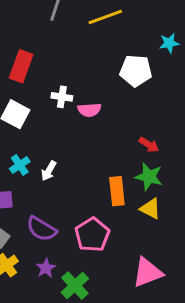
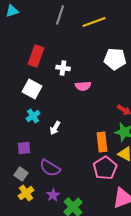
white cross: (62, 97) -> (63, 68), moved
cyan cross: (20, 165) -> (33, 116), moved
pink pentagon: (92, 235) -> (105, 168), moved

